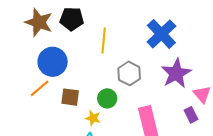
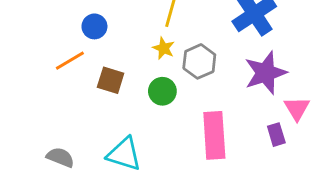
blue circle: (53, 62) -> (94, 26), size x0.6
yellow star: (93, 118) -> (164, 48), moved

